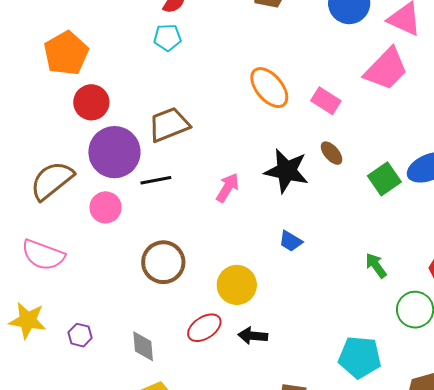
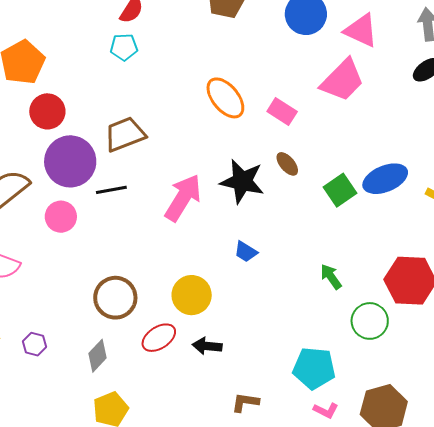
pink arrow: (228, 188) -> (183, 198), size x1.6
brown circle: (163, 262) -> (115, 298), moved
gray diamond: (143, 346) -> (97, 356), turned 48

